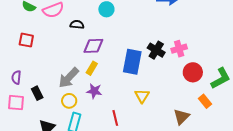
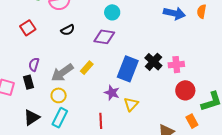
black semicircle: (77, 25) -> (68, 30), moved, turned 136
red square: (26, 40) -> (28, 28), turned 35
purple diamond: (93, 46) -> (104, 37), moved
purple semicircle: (16, 77) -> (34, 64), moved
purple star: (94, 91) -> (112, 93), moved

